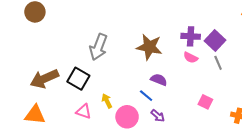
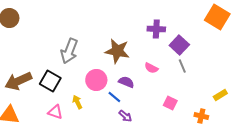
purple cross: (191, 36) -> (156, 29), moved
pink semicircle: (191, 57) -> (151, 68), moved
pink circle: (127, 117) -> (96, 80), moved

